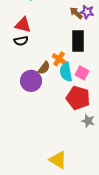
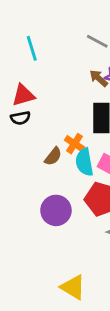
red triangle: (23, 25) -> (23, 95), turned -30
purple circle: (31, 81) -> (56, 210), moved

